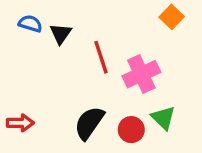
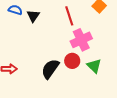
red line: (101, 57) -> (69, 16), moved
red circle: (131, 130) -> (72, 61), moved

